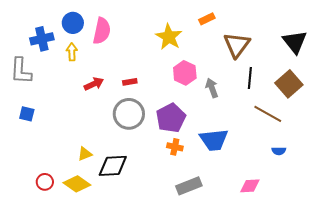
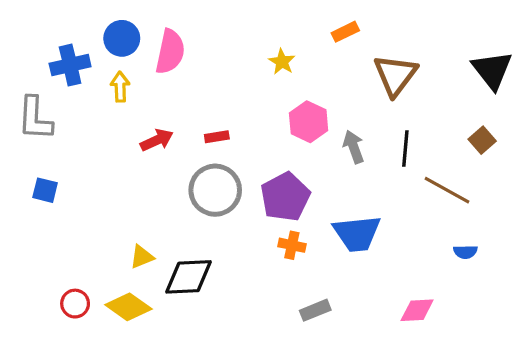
yellow star: (169, 37) -> (282, 62), size x0.6
black line: (250, 78) -> (405, 148), moved
brown square: (289, 84) -> (482, 140), size x0.6
gray rectangle: (189, 186) -> (315, 310), size x0.7

